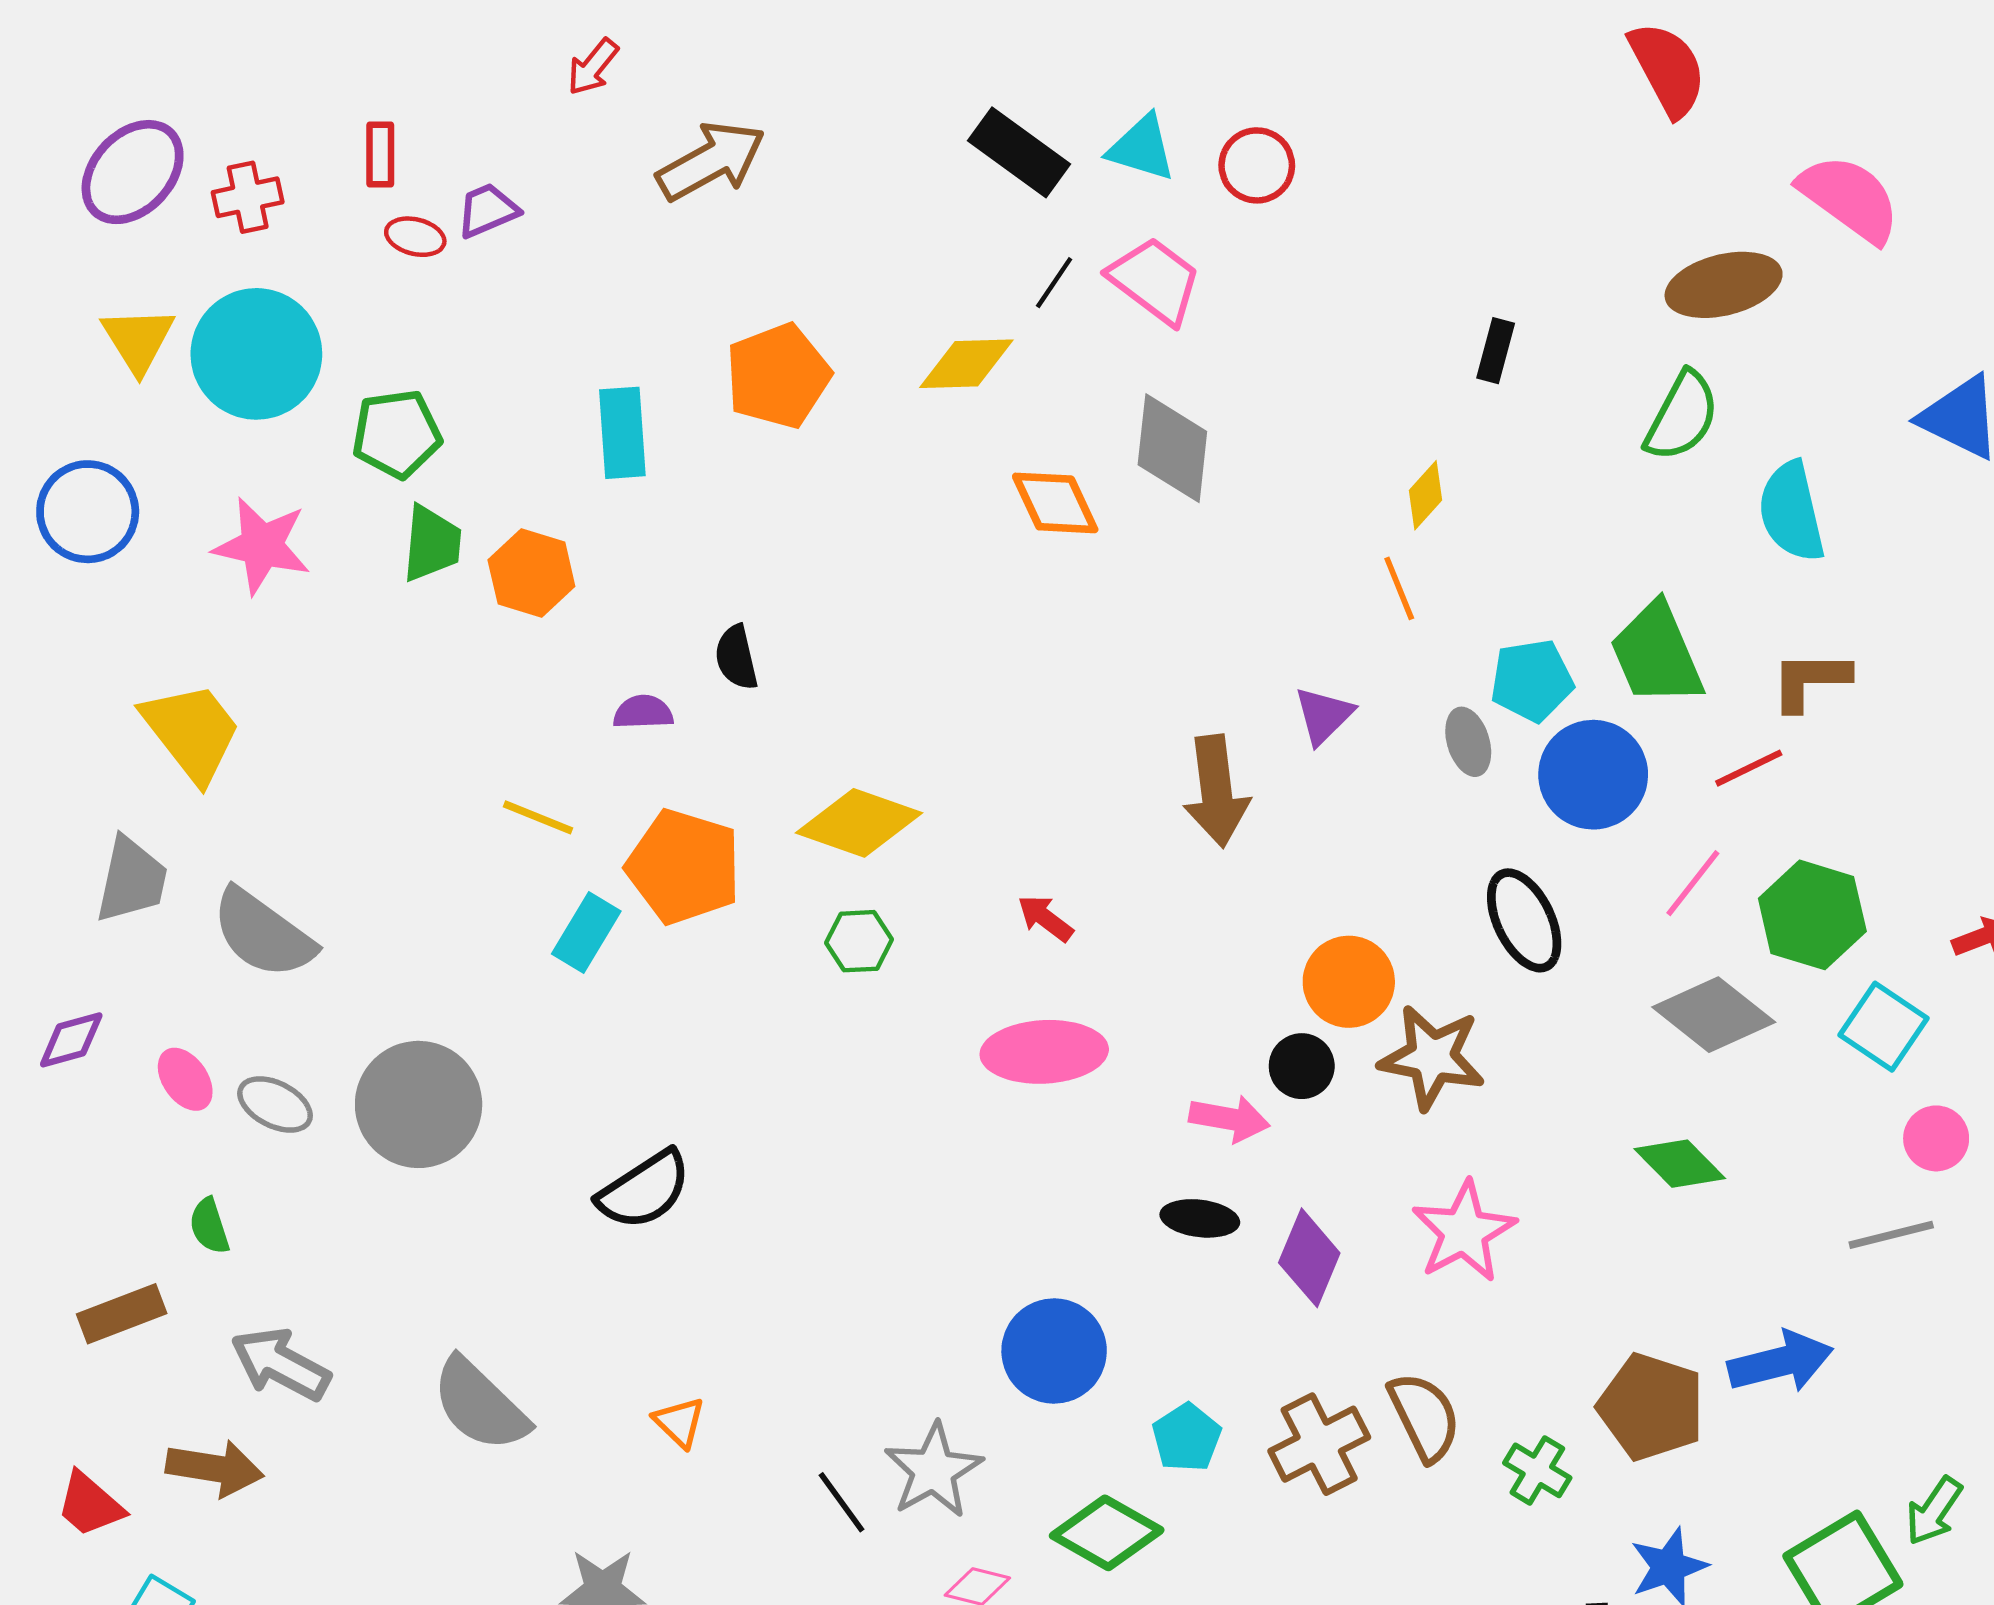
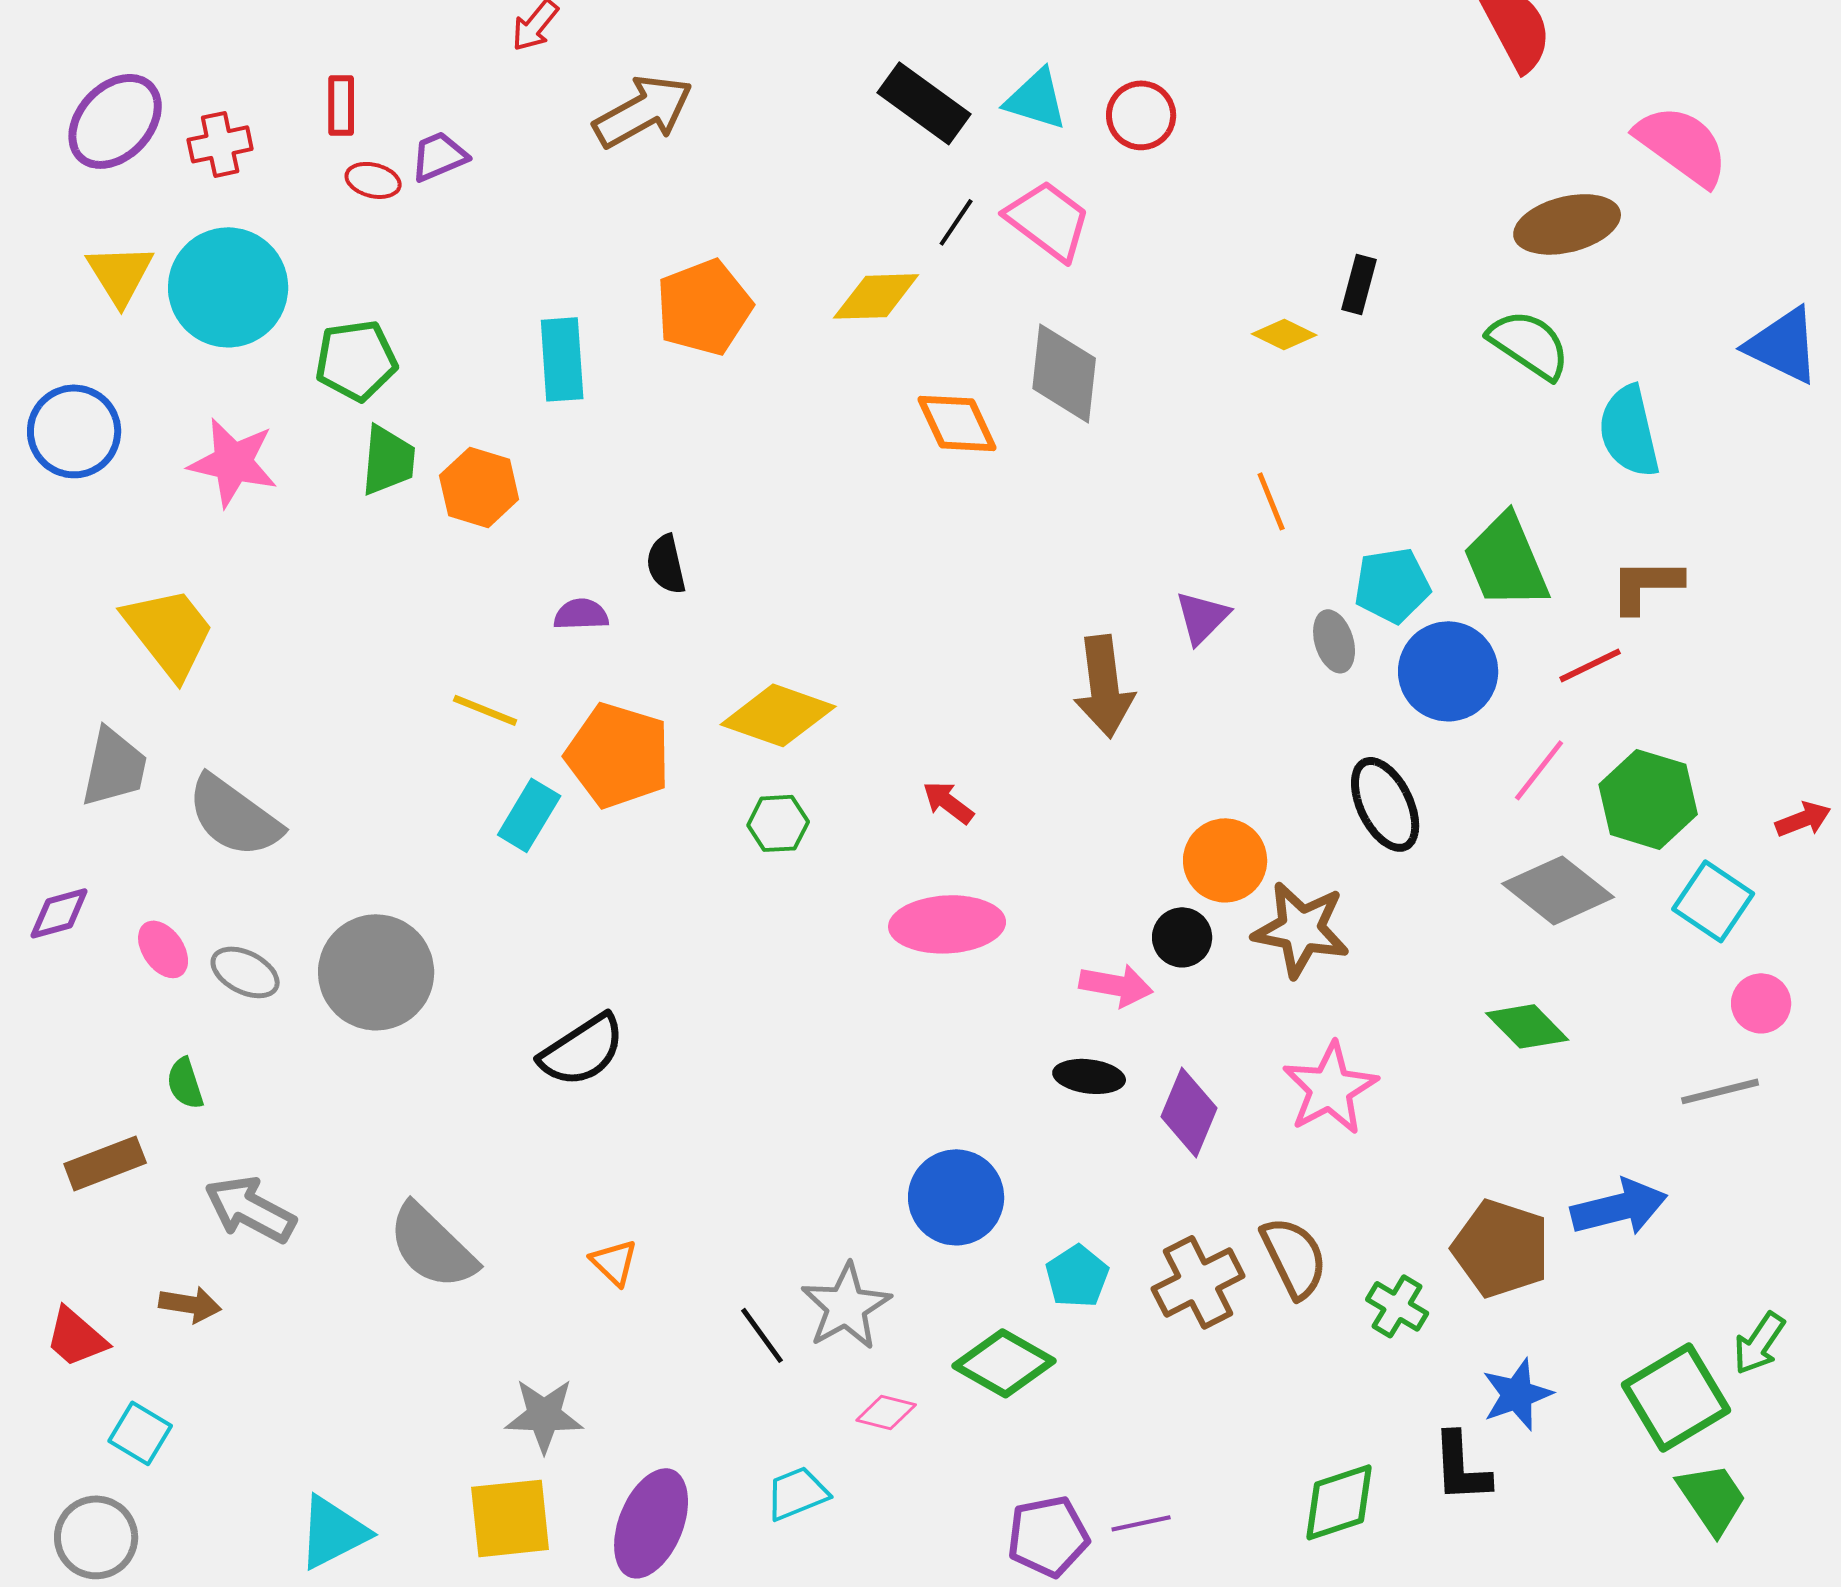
green semicircle: (1682, 416) -> (1529, 344), turned -84
yellow diamond: (1426, 495) -> (1284, 334), moved, turned 74
brown arrow: (215, 1468) -> (190, 1304), size x0.7

